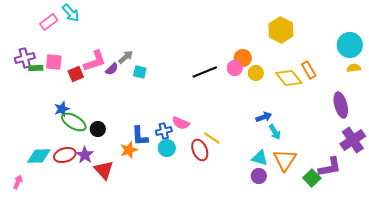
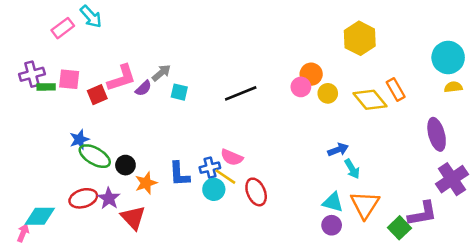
black line: (205, 72) -> (241, 93), moved
yellow line: (212, 138) -> (225, 177), moved
orange star: (129, 150) -> (146, 183), moved
cyan diamond: (39, 156) -> (40, 216), moved

